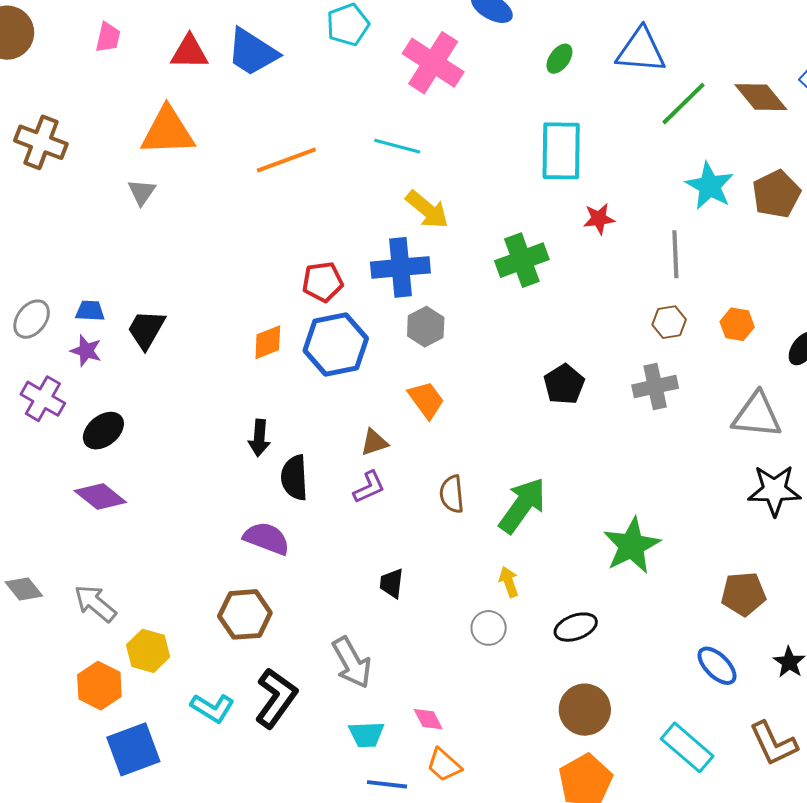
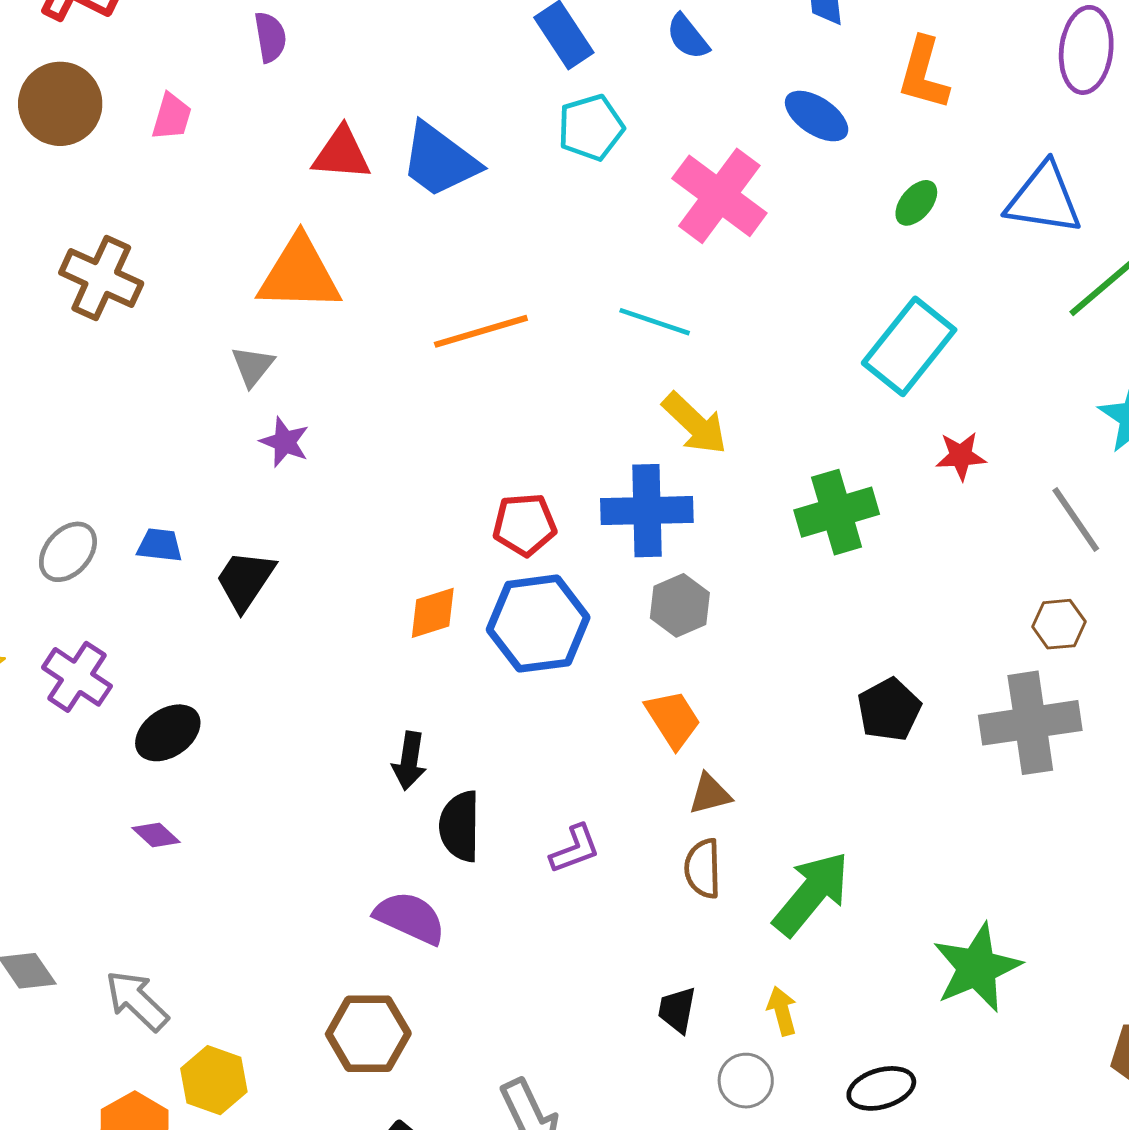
pink trapezoid: (108, 37) -> (172, 117), moved
cyan rectangle: (561, 151) -> (909, 346), turned 34
gray line: (675, 254) -> (1076, 519), turned -36
purple star: (86, 351) -> (285, 442), moved
gray cross: (655, 387) -> (1030, 723), size x1.4
brown triangle: (374, 442) -> (710, 794), moved
purple diamond: (100, 497) -> (156, 835), size x0.6
black trapezoid: (392, 583) -> (677, 1010), moved

